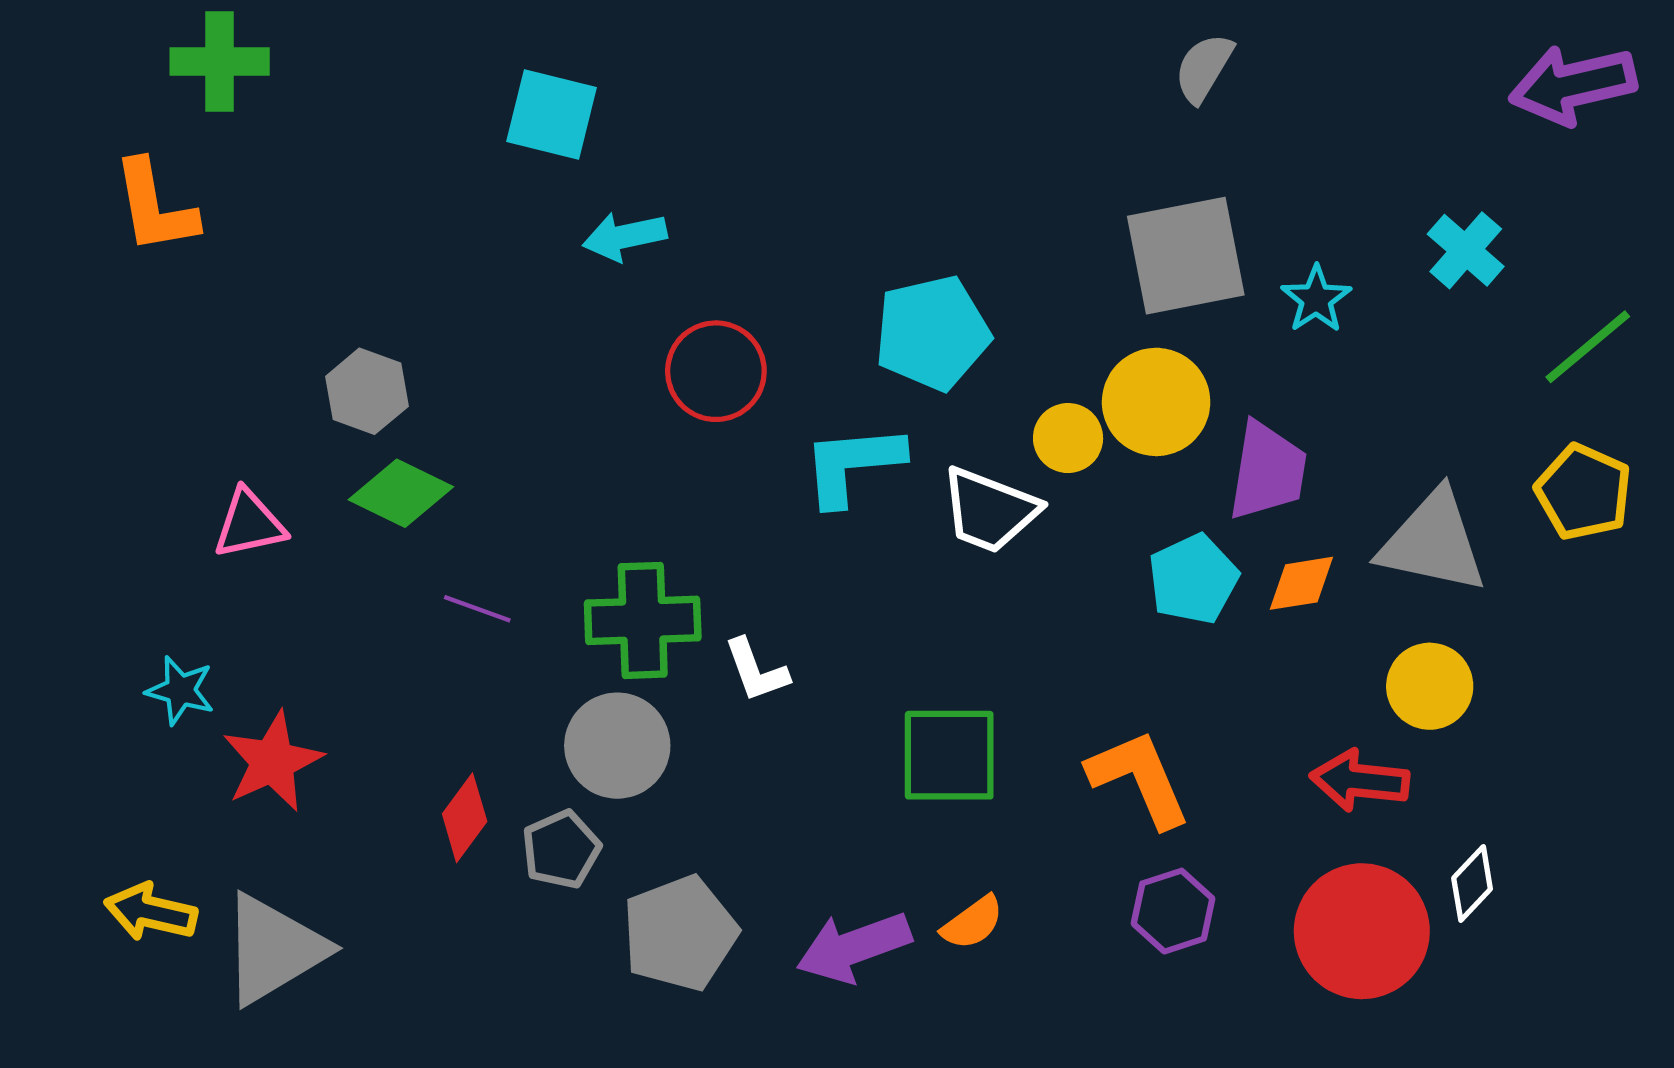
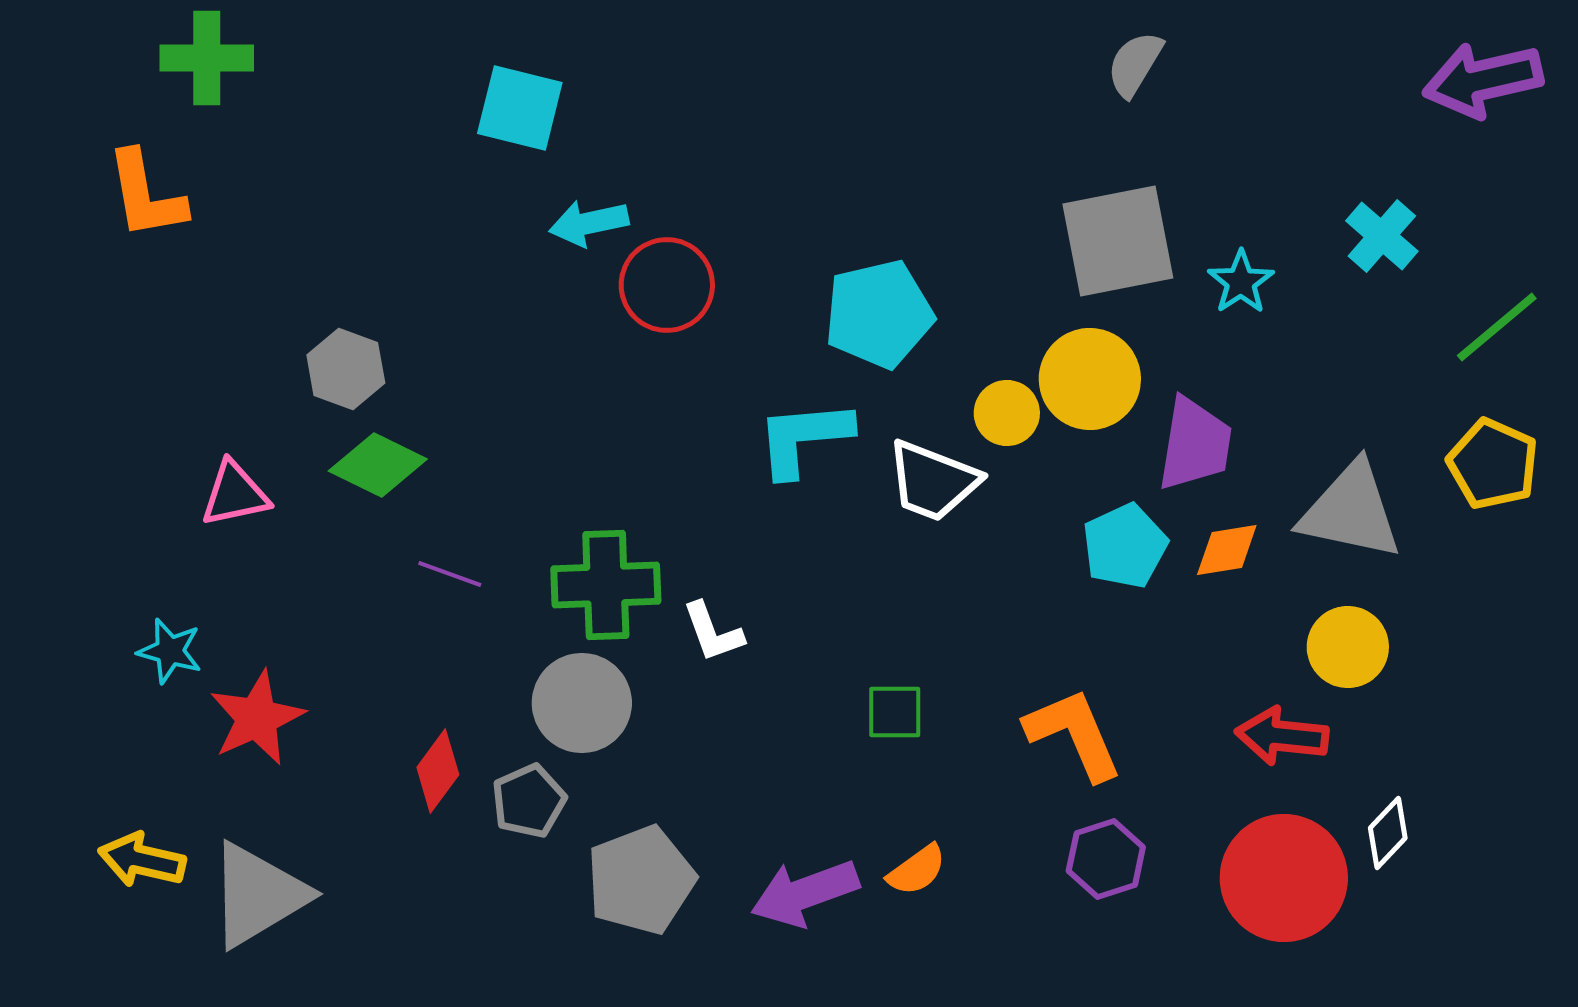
red circle: (716, 371) -> (667, 285), moved
green square: (949, 755) -> (895, 712), size x0.6

